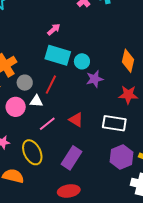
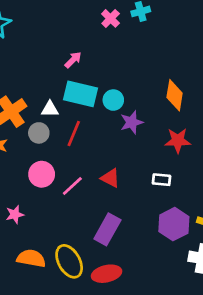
white triangle: (36, 101) -> (50, 109), moved
pink circle: (16, 107) -> (42, 174), moved
white rectangle: (114, 123) -> (162, 180), size x0.6
yellow ellipse: (32, 152) -> (69, 261), moved

